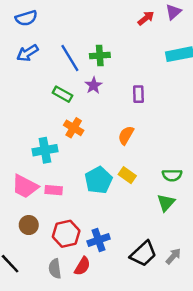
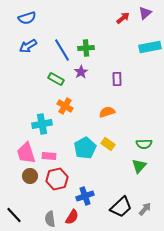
orange semicircle: (126, 135) -> (107, 112), turned 42
pink trapezoid: (25, 186) -> (26, 153), turned 45
brown circle: (29, 225) -> (30, 176), moved
red hexagon: (66, 234) -> (57, 179), moved

